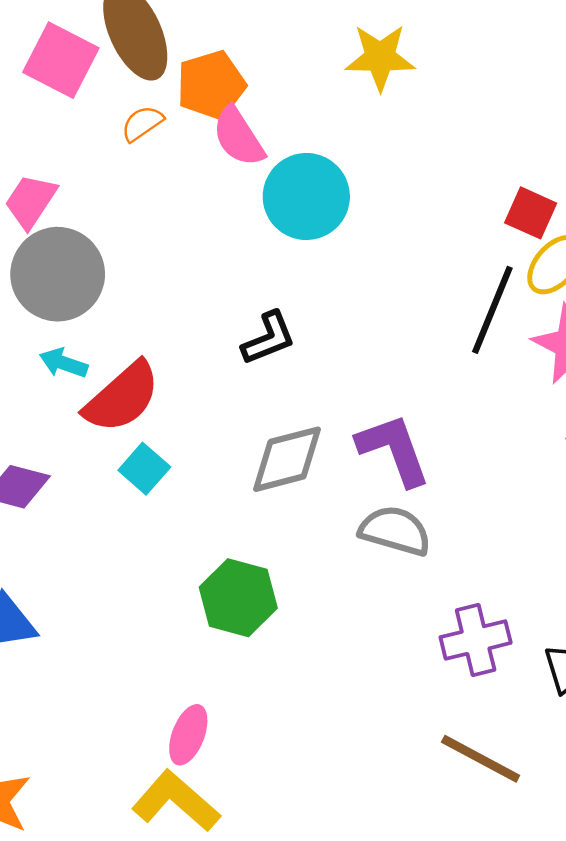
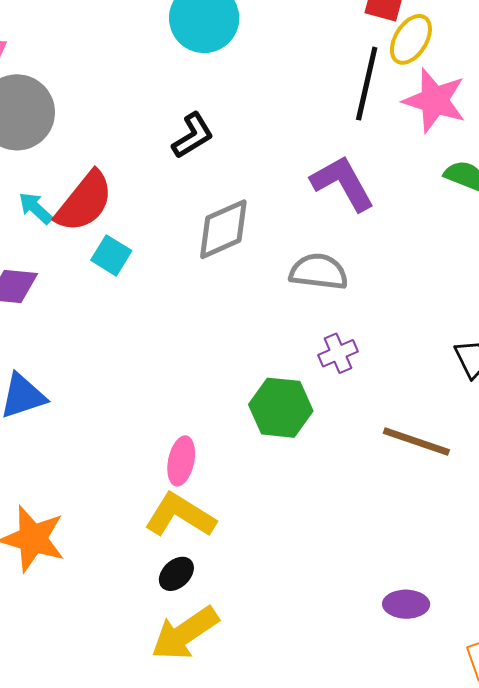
cyan arrow: (64, 363) -> (36, 208), moved, turned 33
purple L-shape: (394, 450) -> (343, 183), moved
green hexagon: (238, 598) -> (281, 408), moved
purple cross: (476, 640) -> (338, 353), moved, size x0.7

